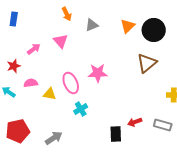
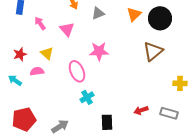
pink arrow: (34, 49) -> (40, 23), moved, turned -88
pink star: (98, 73) -> (99, 51), moved
yellow triangle: (50, 94) -> (47, 53), moved, turned 32
black rectangle: (116, 134) -> (107, 122), moved

